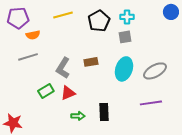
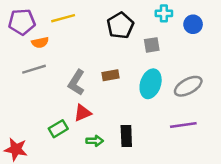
blue circle: (171, 12) -> (193, 24), moved
yellow line: (63, 15) -> (63, 18), moved
cyan cross: (127, 17) -> (164, 13), moved
green rectangle: (46, 91) -> (58, 129), moved

